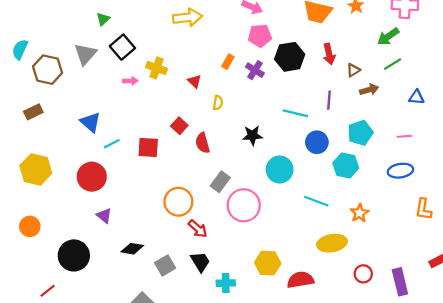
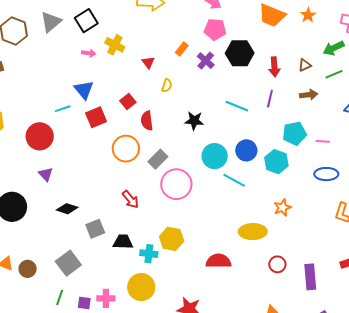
red arrow: (329, 54) -> (274, 67), moved
brown triangle: (353, 70) -> (305, 65), moved
blue triangle: (90, 122) -> (84, 90), moved
pink line: (404, 136) -> (323, 141), moved
blue circle: (317, 142) -> (246, 150), moved
red square: (148, 147) -> (96, 117), turned -35
cyan line: (316, 201) -> (234, 180), moved
orange circle: (178, 202) -> (126, 149), moved
black trapezoid: (200, 262) -> (123, 242), moved, turned -65
yellow hexagon: (268, 263) -> (172, 239), moved

